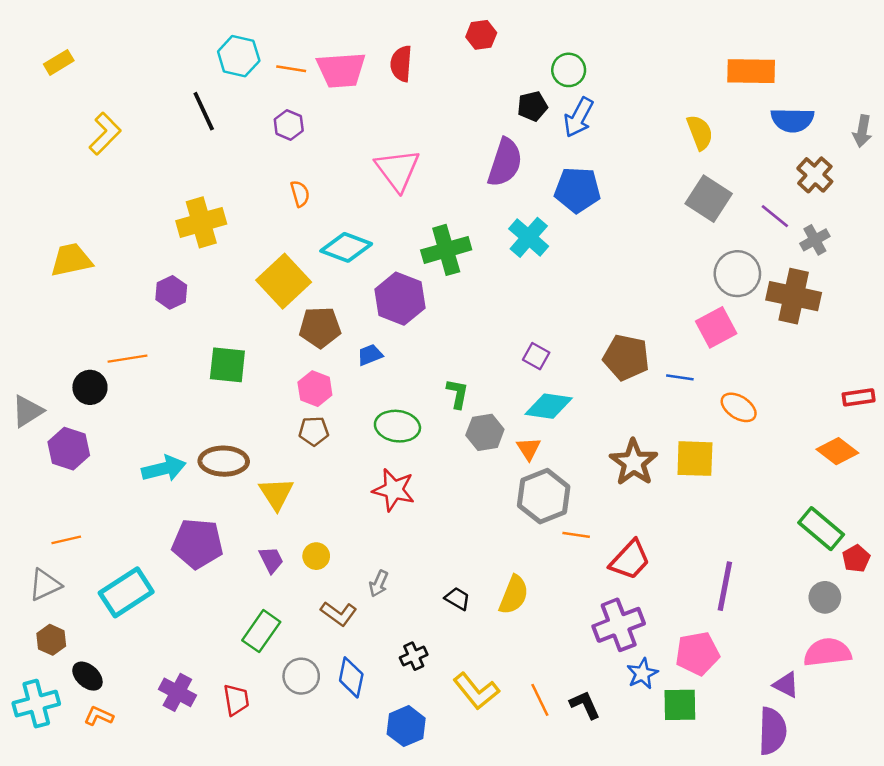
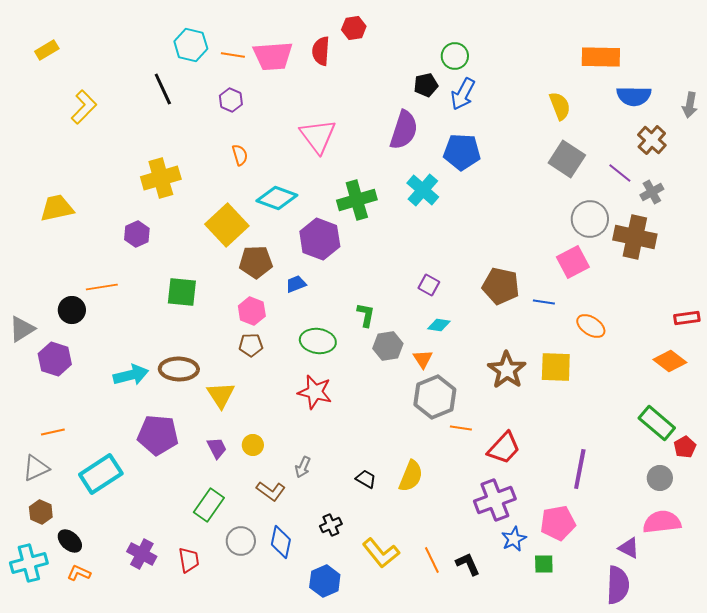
red hexagon: (481, 35) -> (354, 28), moved
cyan diamond: (549, 406) -> (439, 325), size x0.6
green square: (680, 705) -> (544, 564), size x0.7

